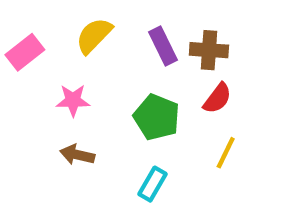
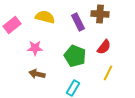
yellow semicircle: (94, 36) -> (45, 17), turned 60
brown cross: (209, 50) -> (100, 14), moved

